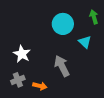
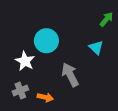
green arrow: (94, 17) -> (106, 19), turned 56
cyan circle: (63, 24) -> (46, 41), moved

